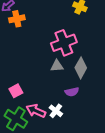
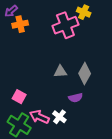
pink cross: (64, 43) -> (65, 25), moved
pink square: (16, 91) -> (19, 97), turned -32

